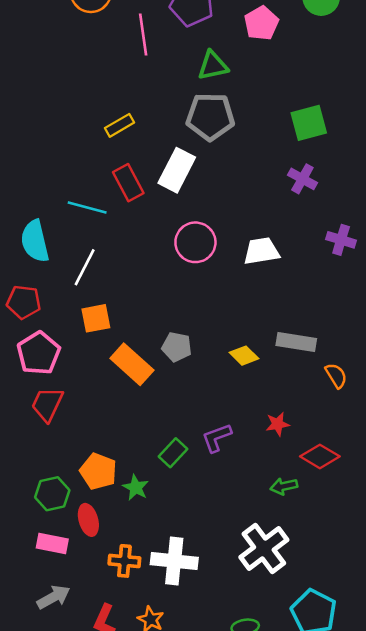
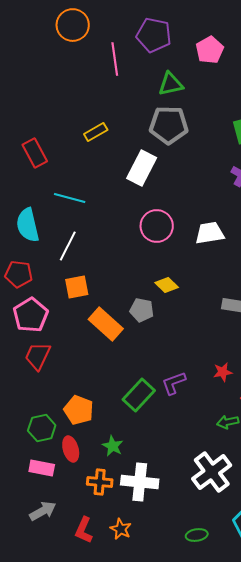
red rectangle: (128, 183) -> (35, 153), moved
yellow diamond: (244, 356) -> (167, 285), moved
green rectangle: (173, 453) -> (139, 395), size x1.4
green star: (136, 488) -> (113, 446), moved

